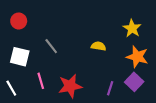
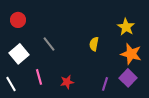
yellow semicircle: (98, 46) -> (94, 44), turned -88
white square: (20, 57) -> (19, 54), turned 36
red star: (70, 86) -> (67, 82), size x0.6

